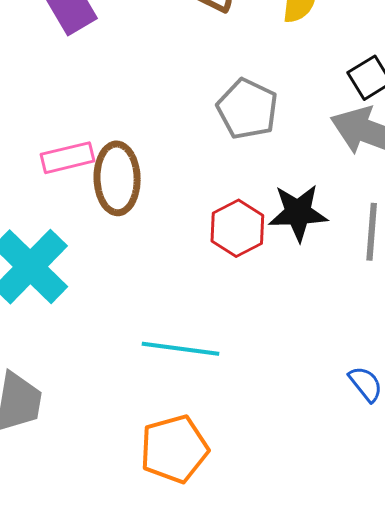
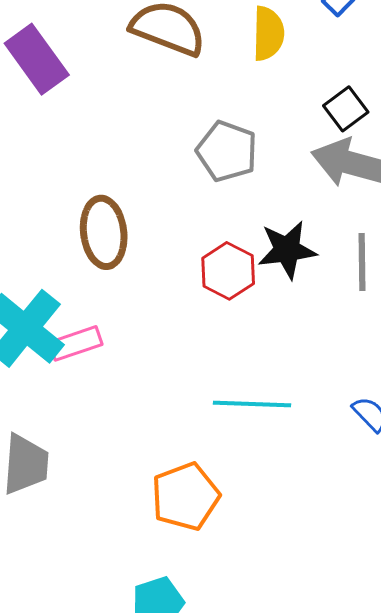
pink rectangle: (68, 158) -> (76, 343), moved
cyan line: (181, 349) -> (252, 404), moved

